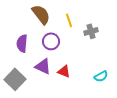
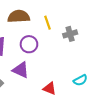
brown semicircle: (41, 14) -> (19, 16), turned -55
red triangle: (64, 71) -> (50, 88), moved

